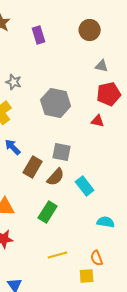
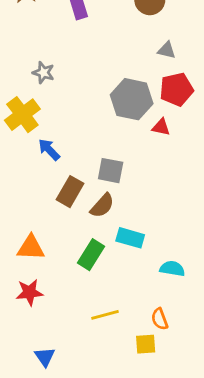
gray hexagon: (56, 103) -> (132, 99), moved
blue arrow: (13, 147) -> (49, 150), moved
cyan rectangle: (85, 186) -> (130, 238), moved, turned -36

